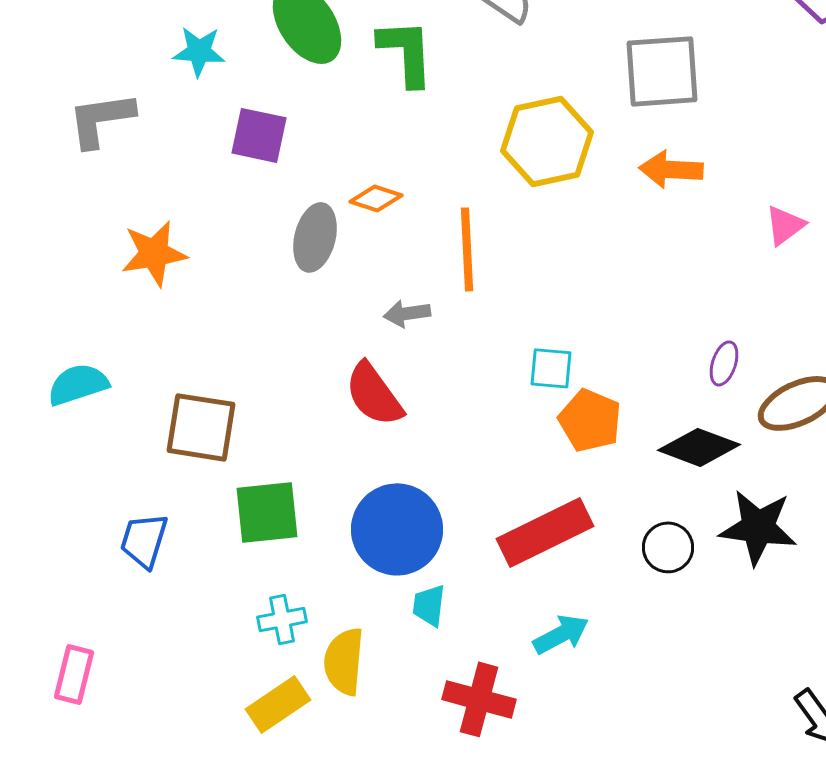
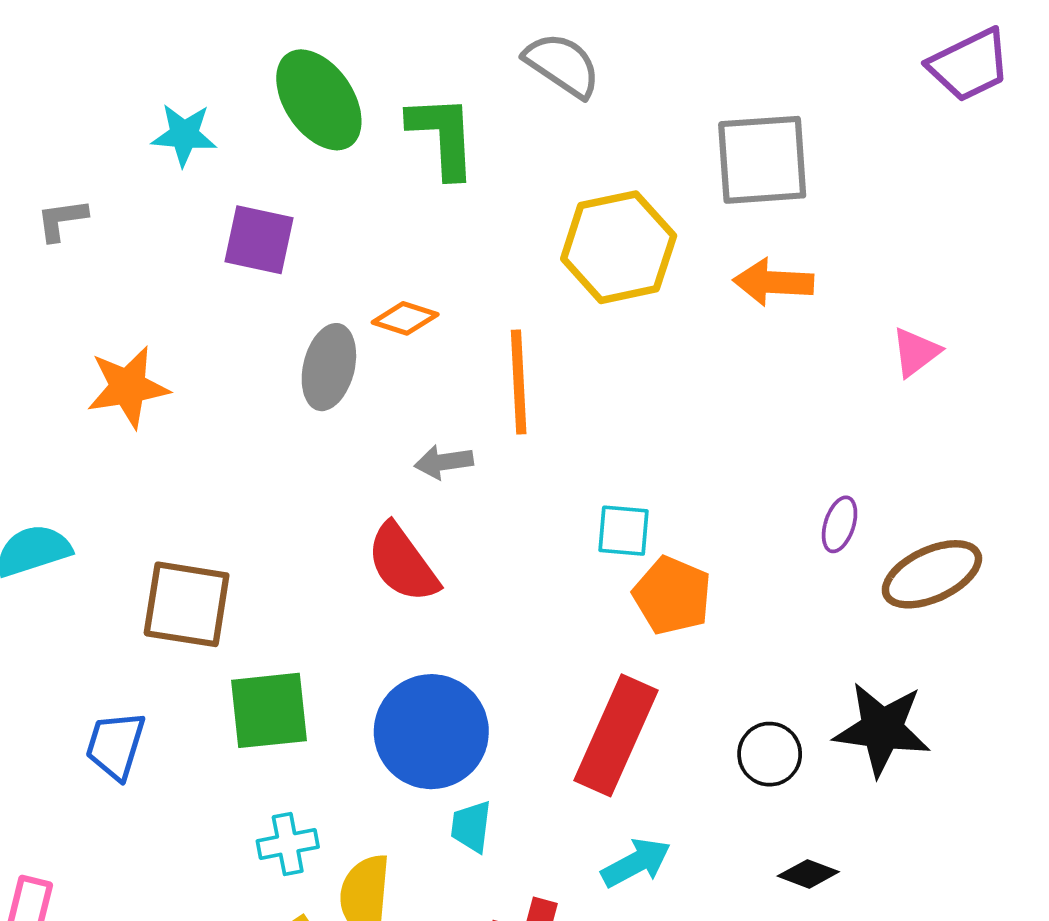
gray L-shape: (101, 119) -> (62, 220), size x0.6
black diamond: (699, 447) -> (808, 874), moved, size x0.6
red rectangle: (545, 532) -> (616, 735), turned -40

